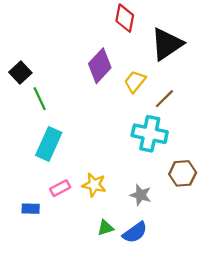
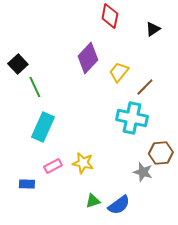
black triangle: (167, 44) -> (153, 29), moved, size x0.5
gray star: (141, 195) -> (143, 172), moved

